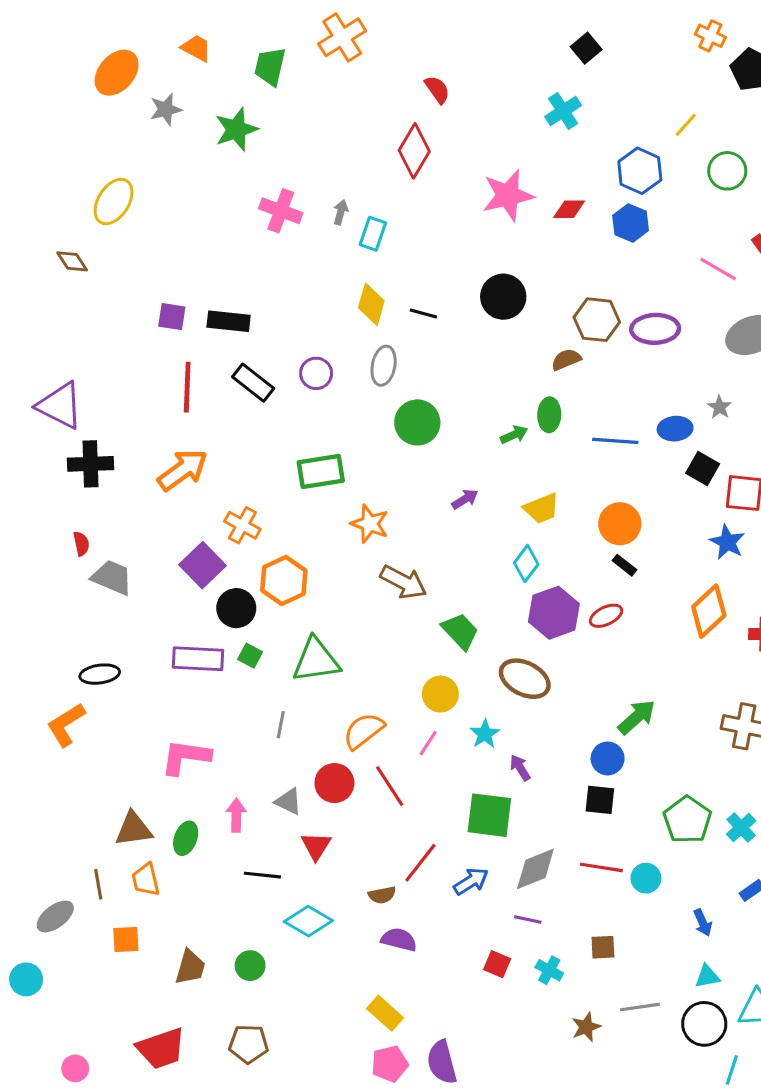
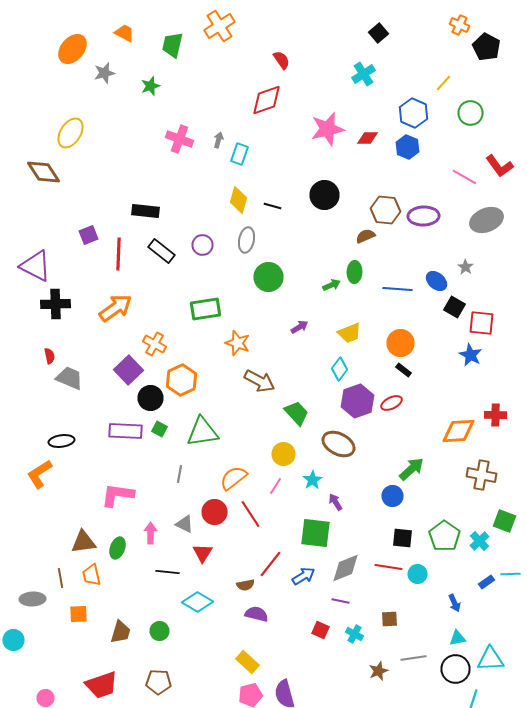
green star: (236, 129) -> (150, 86), size x0.7
red diamond: (414, 151) -> (266, 100), turned 40
brown diamond: (72, 261) -> (44, 172), size x1.6
purple square: (172, 317) -> (88, 235), moved, turned -30
blue ellipse: (675, 429) -> (436, 281), turned 45
orange diamond: (709, 611) -> (458, 431), moved, turned 40
black square: (600, 800) -> (402, 538), moved
gray ellipse: (55, 917) -> (32, 599), turned 35

